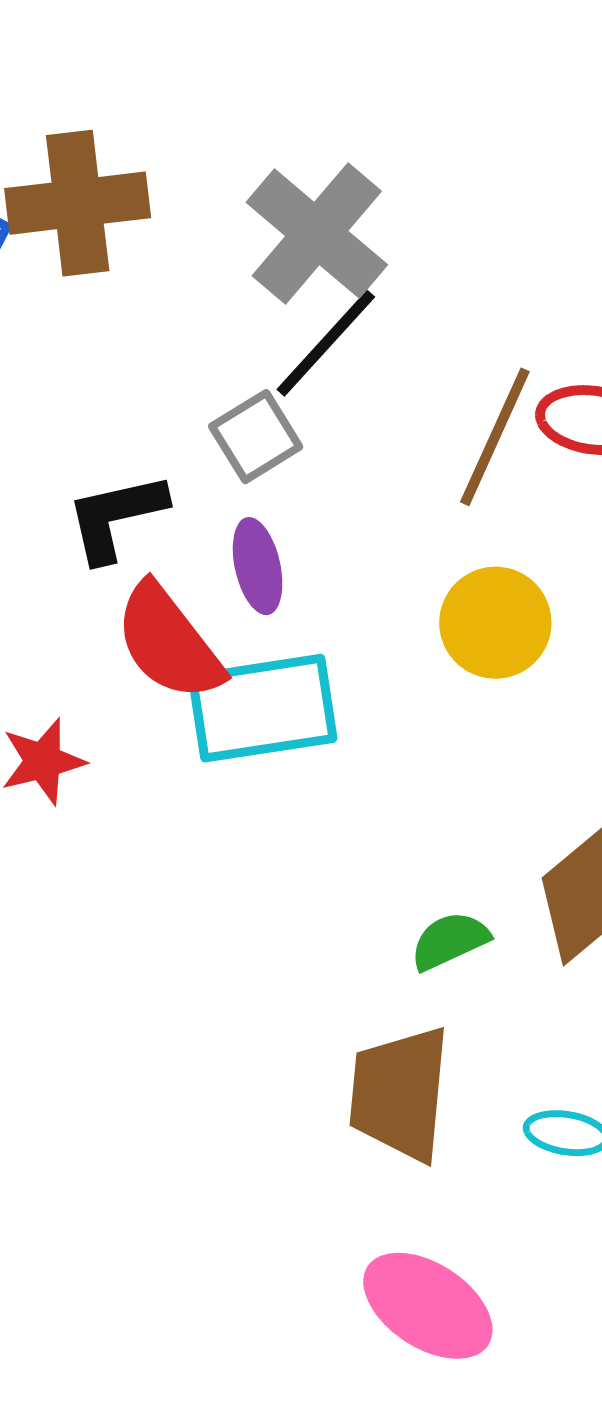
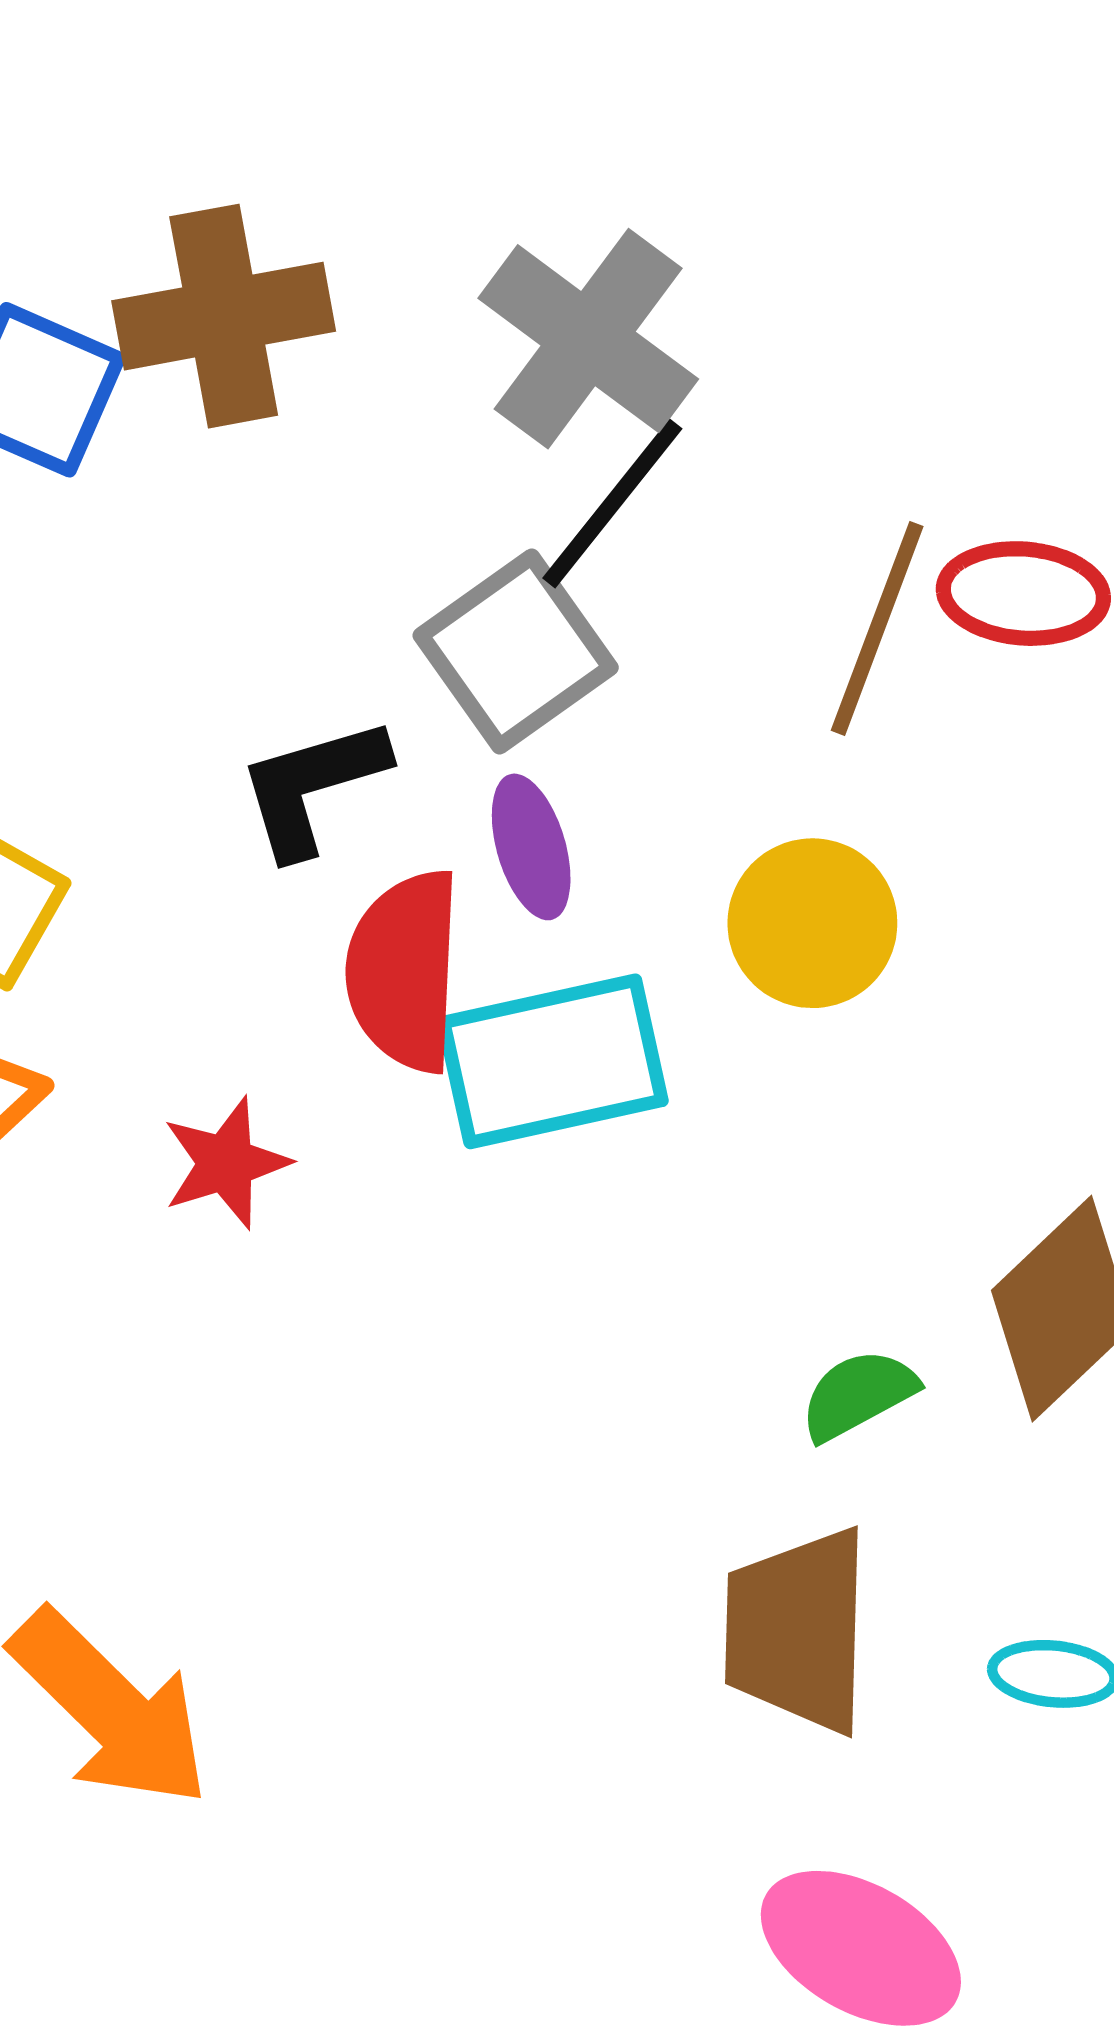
gray square: (256, 437) -> (516, 651), size x1.4
yellow circle: (495, 623) -> (812, 923), moved
red semicircle: (169, 642) -> (404, 971), turned 44

